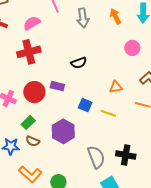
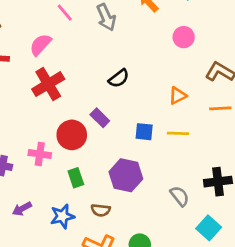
purple rectangle: (57, 86) -> (100, 118), turned 48
green rectangle: (28, 122) -> (76, 178), turned -48
brown semicircle: (33, 141) -> (101, 210), moved
gray semicircle: (96, 157) -> (180, 196), size x0.7

